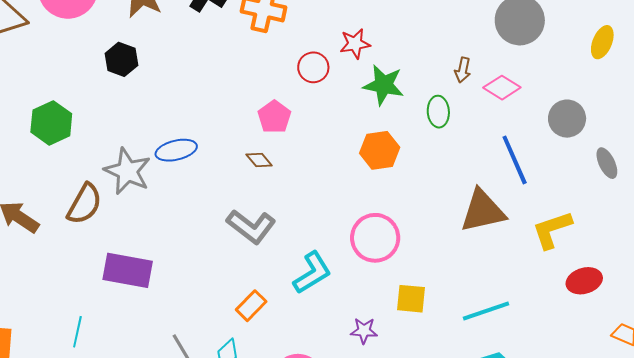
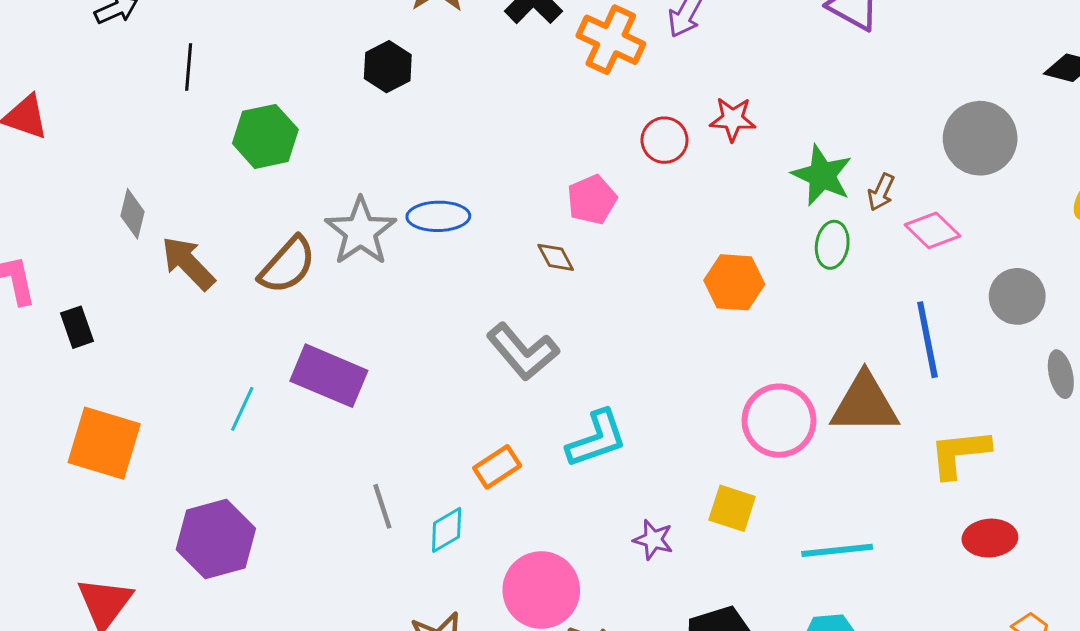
green star: (384, 85) -> (822, 175), moved
pink circle: (375, 238) -> (779, 421), moved
cyan line: (77, 332) -> (242, 409), moved

